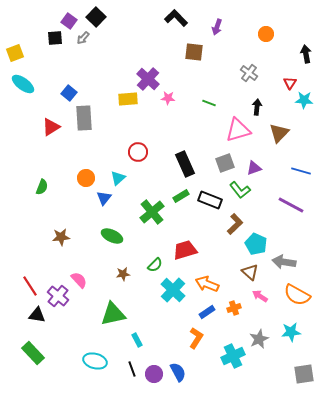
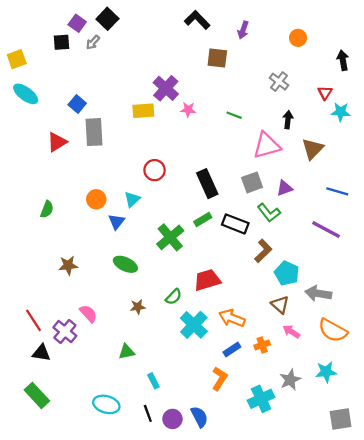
green triangle: (113, 314) -> (127, 352), size x0.6

